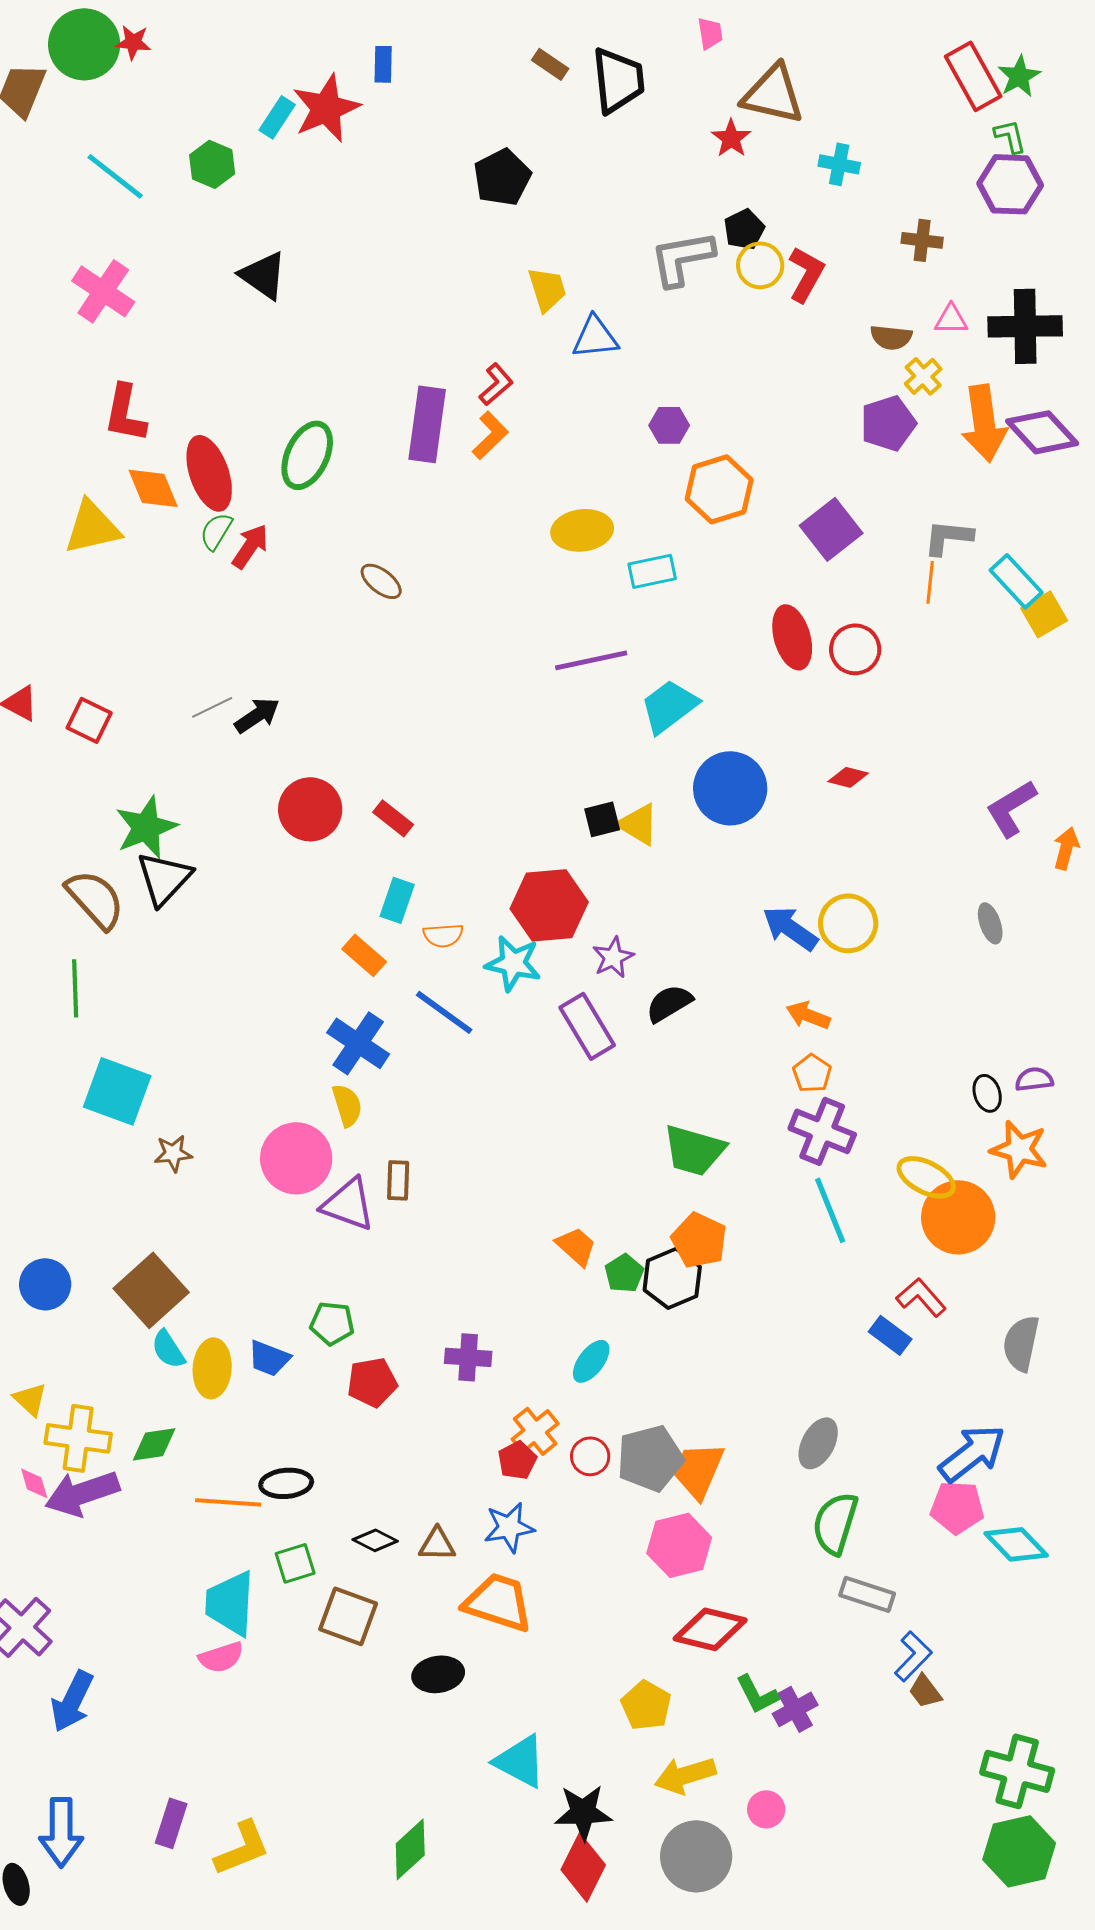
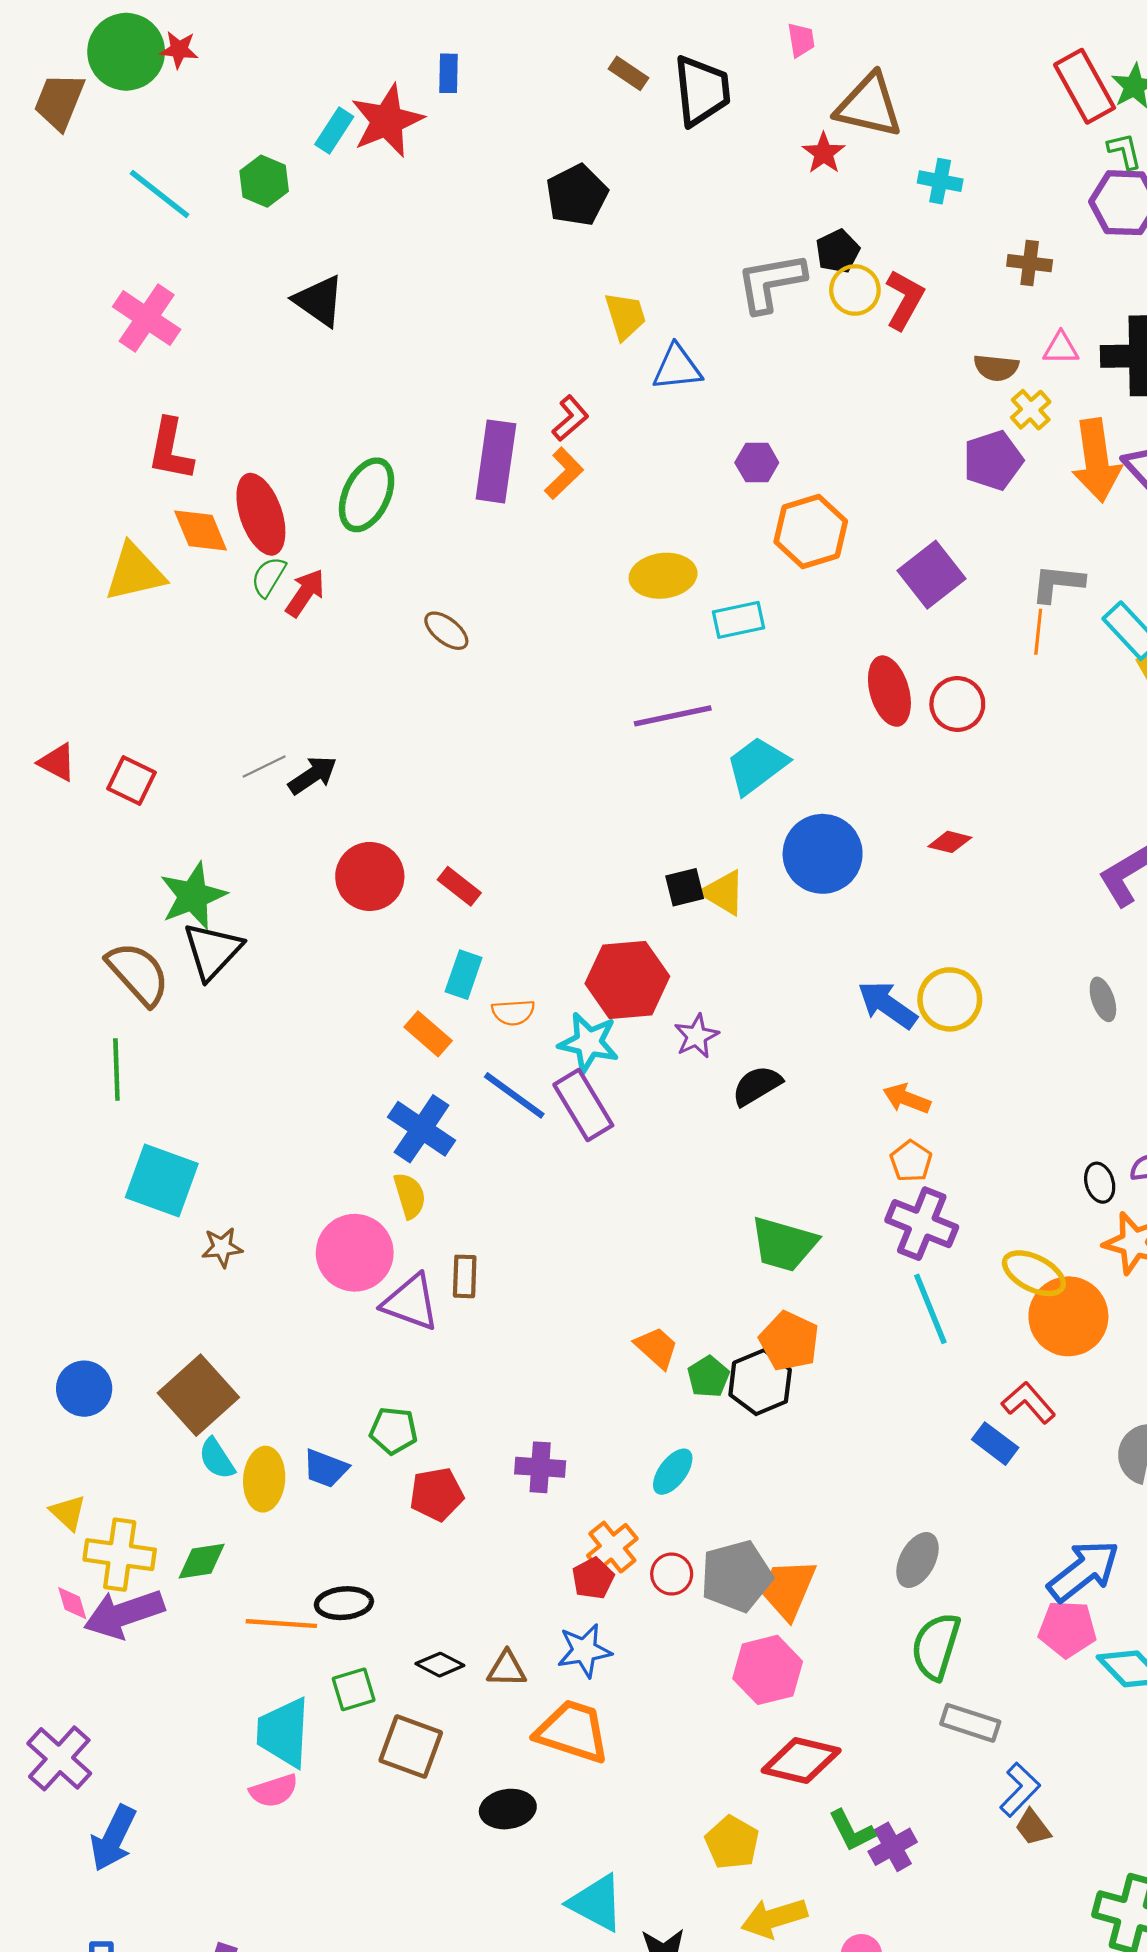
purple rectangle: (587, 1026) -> (583, 1105), moved

